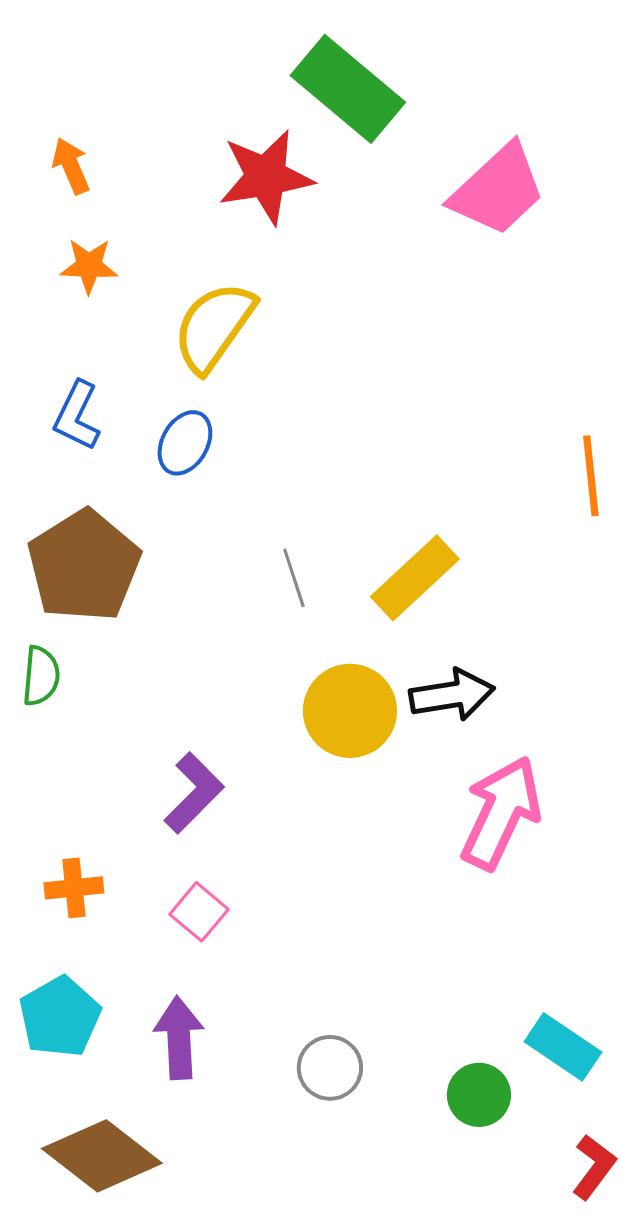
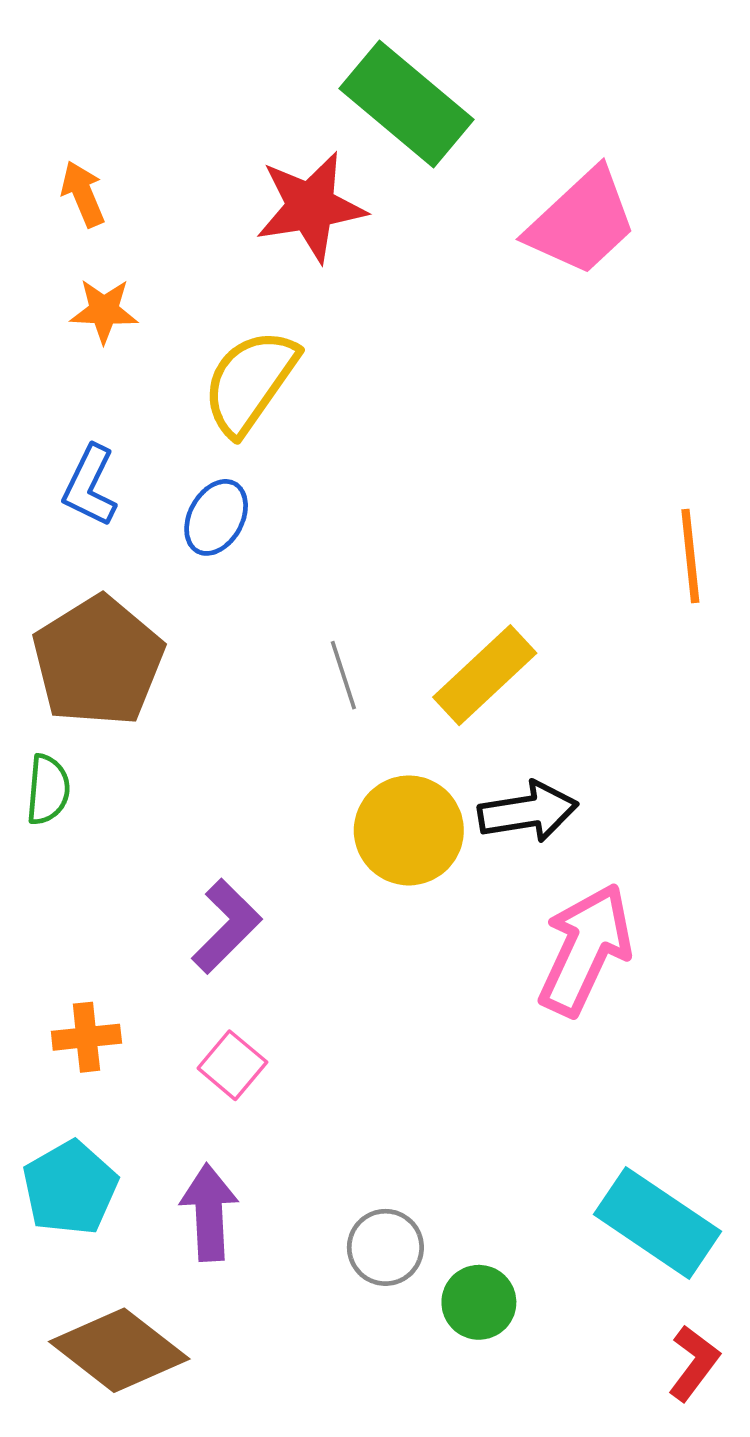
cyan rectangle: (563, 1047) -> (658, 1223), size x1.4
green circle: (479, 1095) -> (479, 1302), moved

